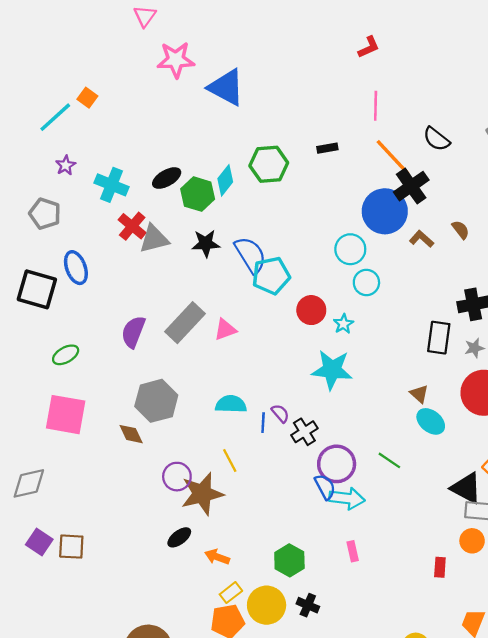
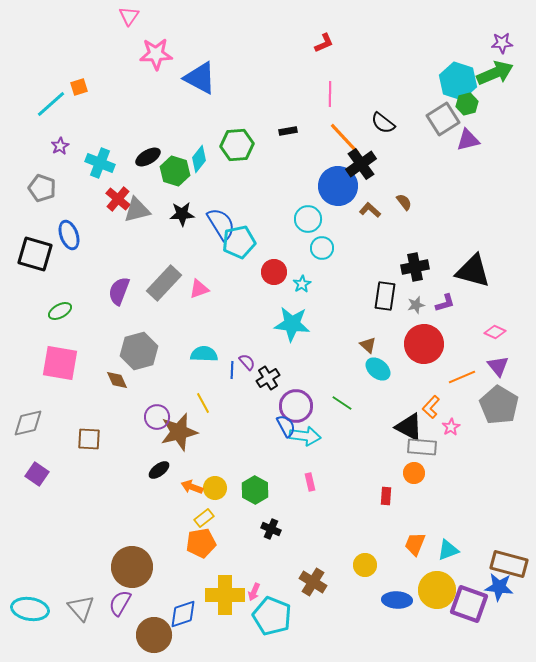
orange square: (87, 98) -> (79, 87), turned 36
brown square: (71, 547) -> (89, 439), moved
yellow circle: (267, 605) -> (215, 488), moved, size x0.7

